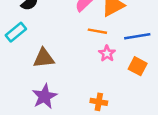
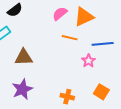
pink star: (107, 53) -> (89, 61), moved
orange square: (138, 66) -> (101, 92), moved

